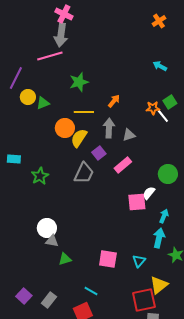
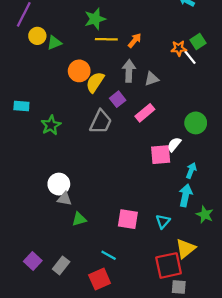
yellow line: (84, 112) -> (106, 39), moved

